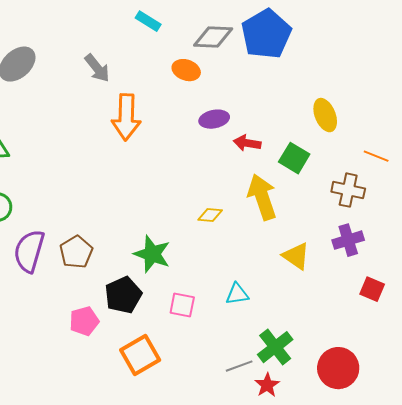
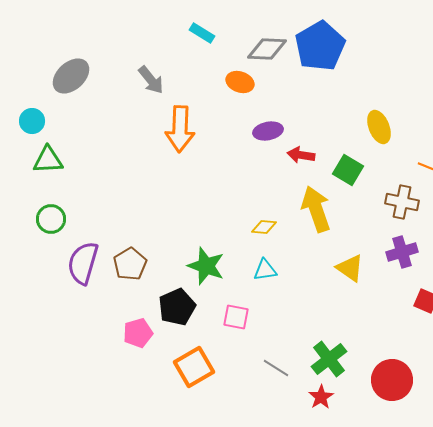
cyan triangle: (237, 294) -> (265, 270), moved
gray line: (239, 366) -> (276, 368), moved, turned 52

